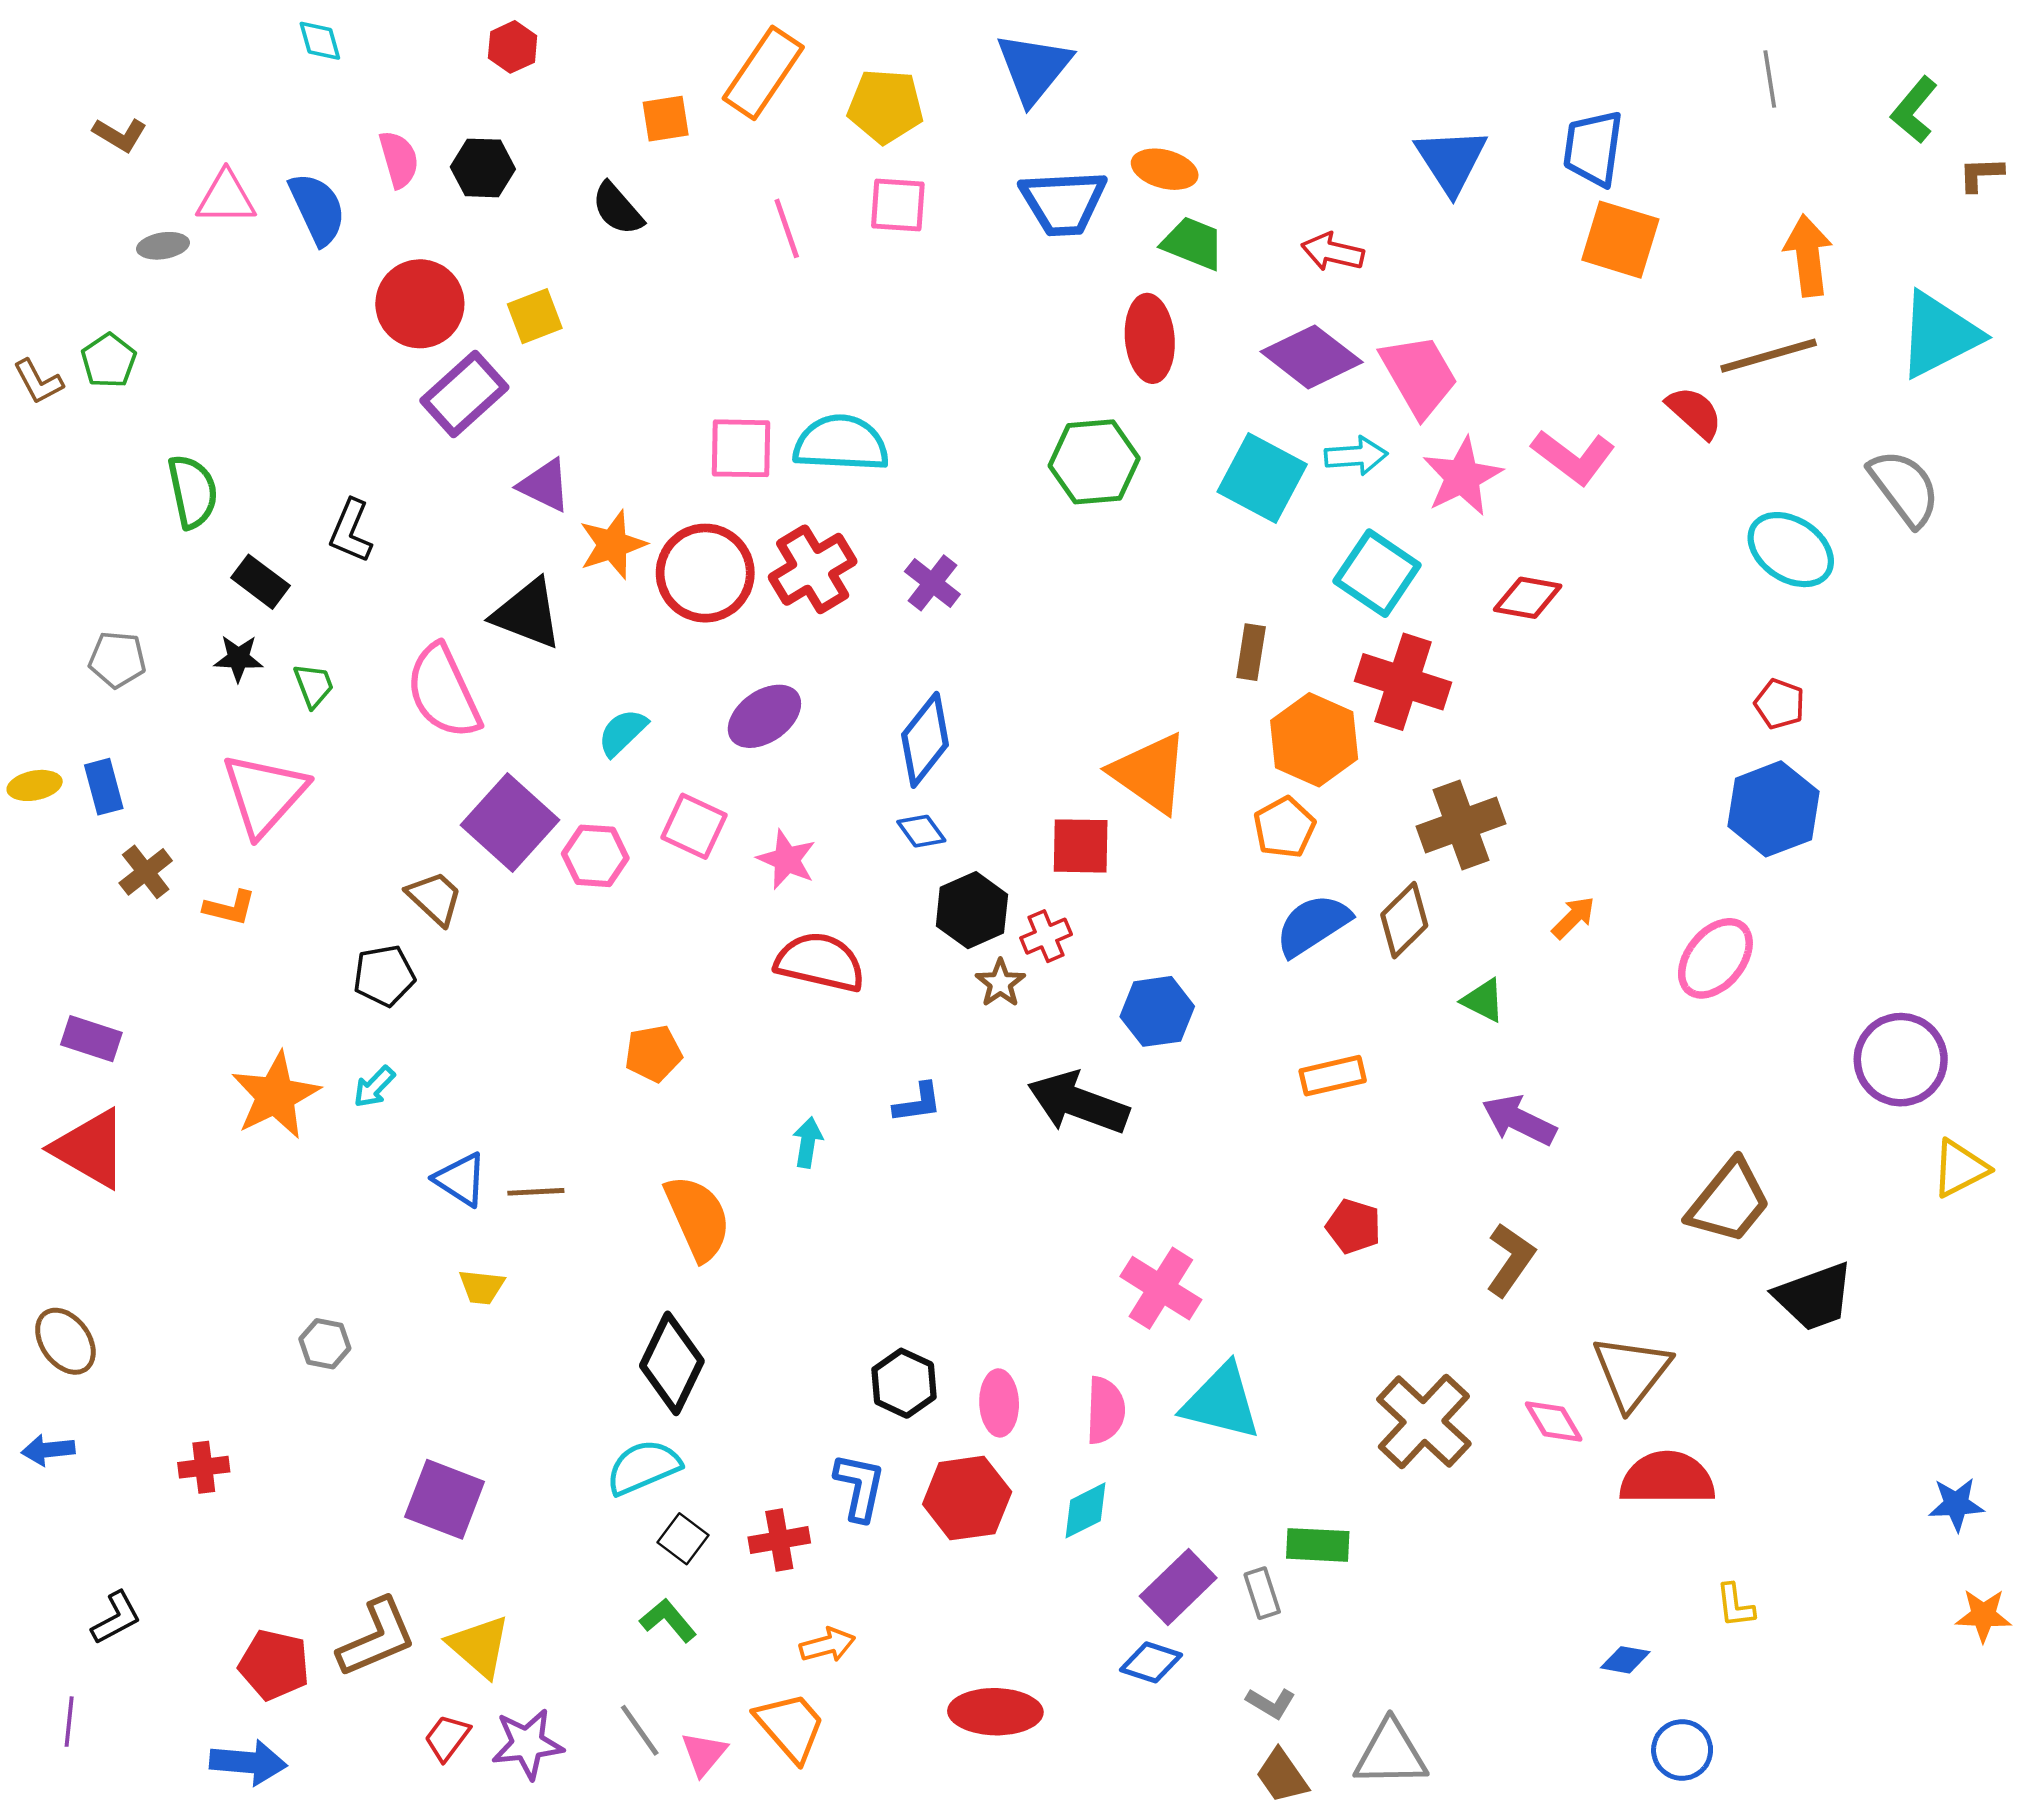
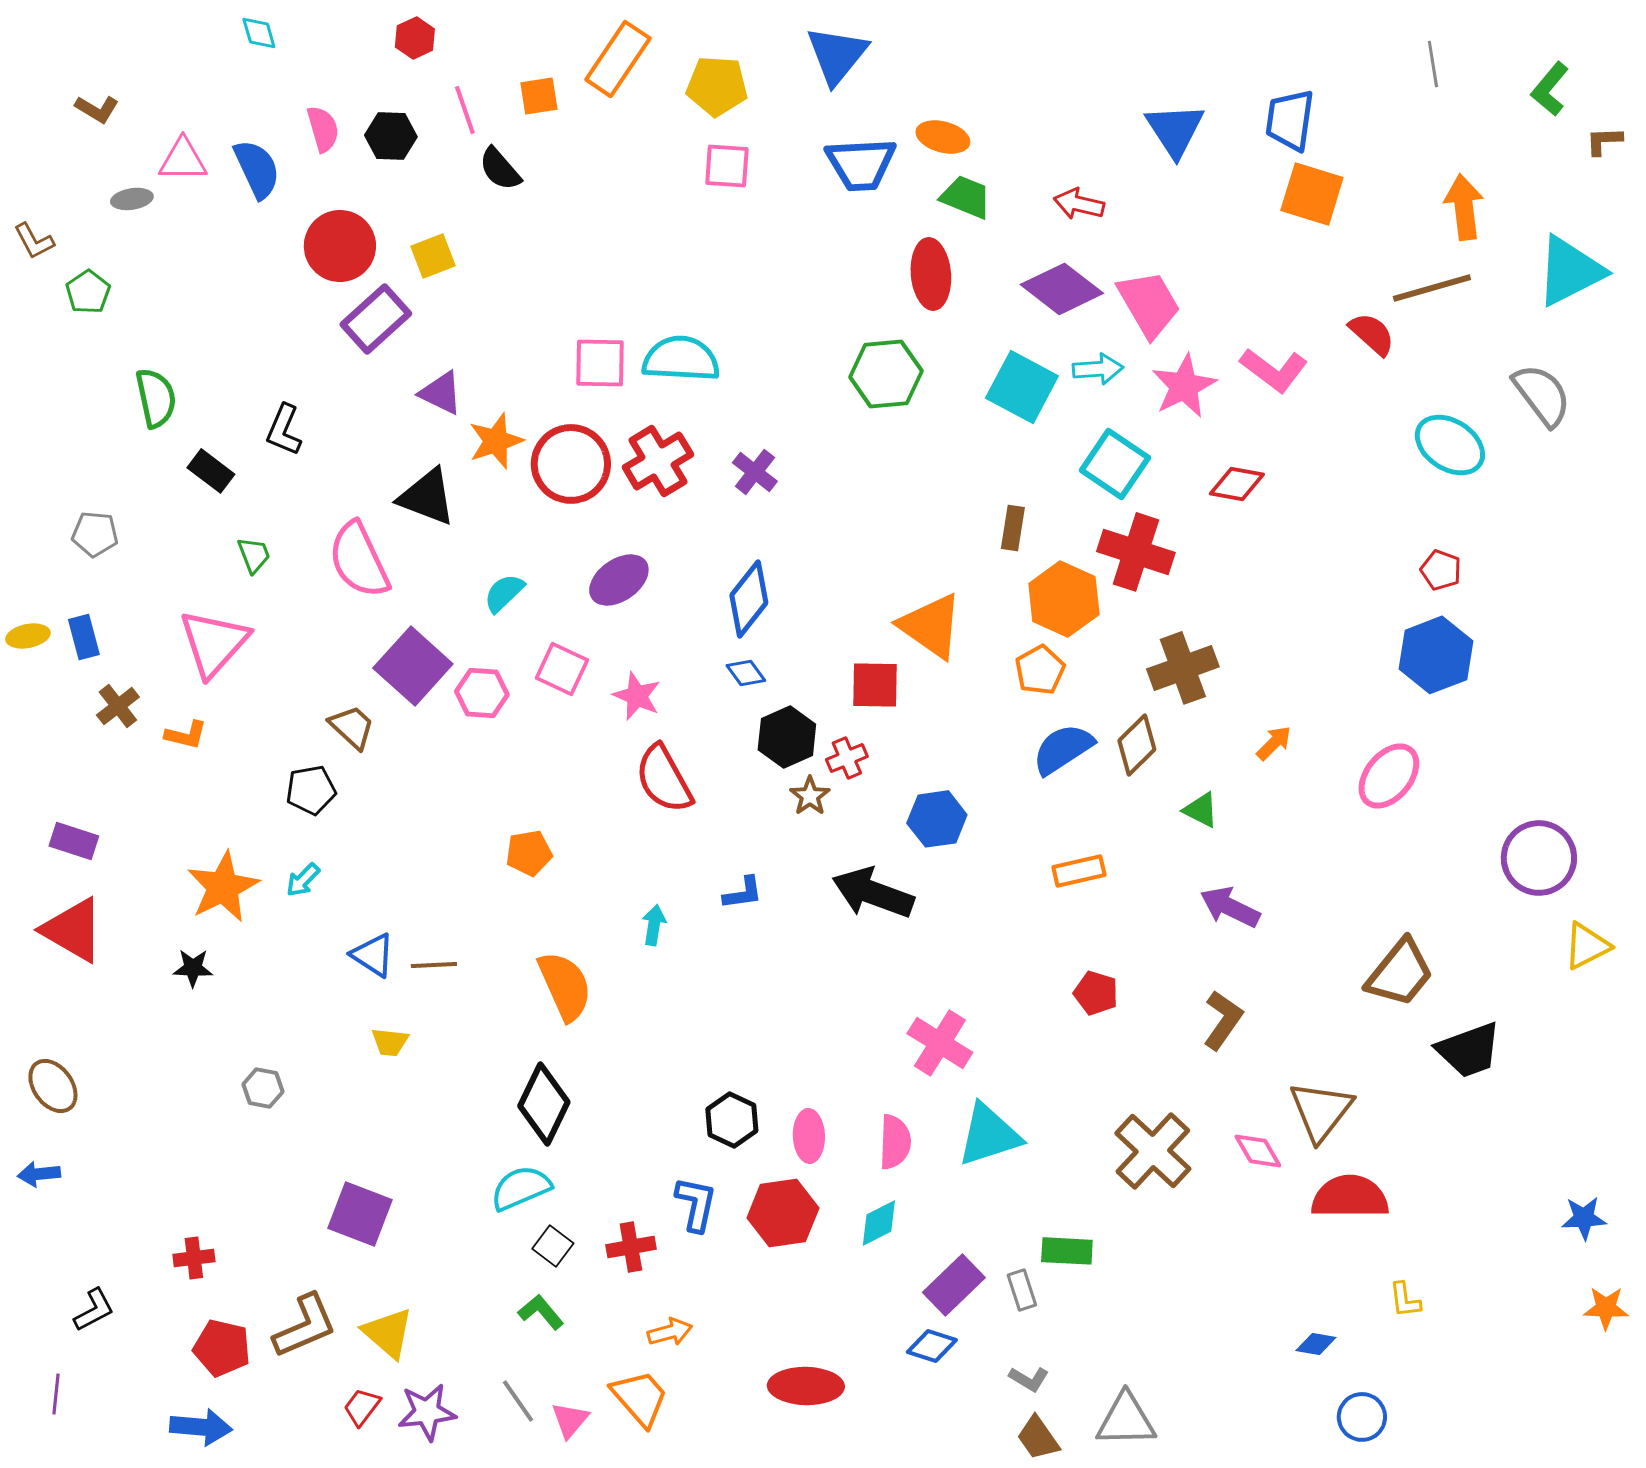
pink line: (787, 228) -> (465, 110), moved
brown L-shape: (38, 382) -> (34, 241), moved
black star: (238, 658) -> (193, 968), moved
red semicircle: (820, 962) -> (664, 779), turned -132
cyan triangle: (1221, 1402) -> (989, 1135), turned -32
red cross: (204, 1467) -> (194, 1258), moved

